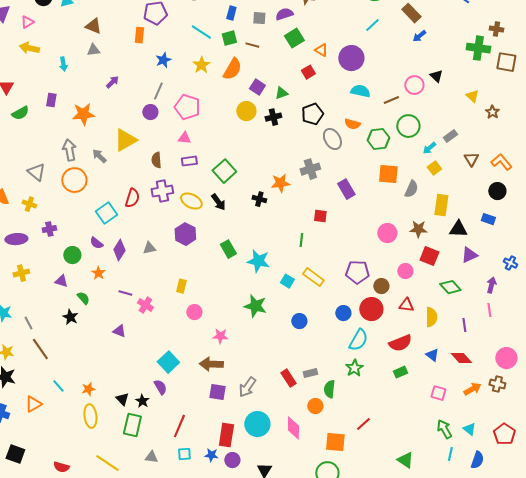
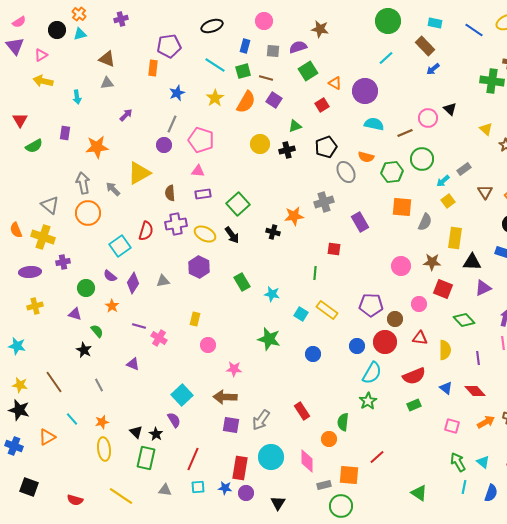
purple square: (257, 87) -> (274, 100), moved
yellow cross: (29, 204) -> (43, 237), size x1.6
cyan star: (258, 261) -> (272, 294), size x0.7
gray line: (28, 323) -> (99, 385), moved
gray rectangle: (310, 373) -> (324, 485), moved

